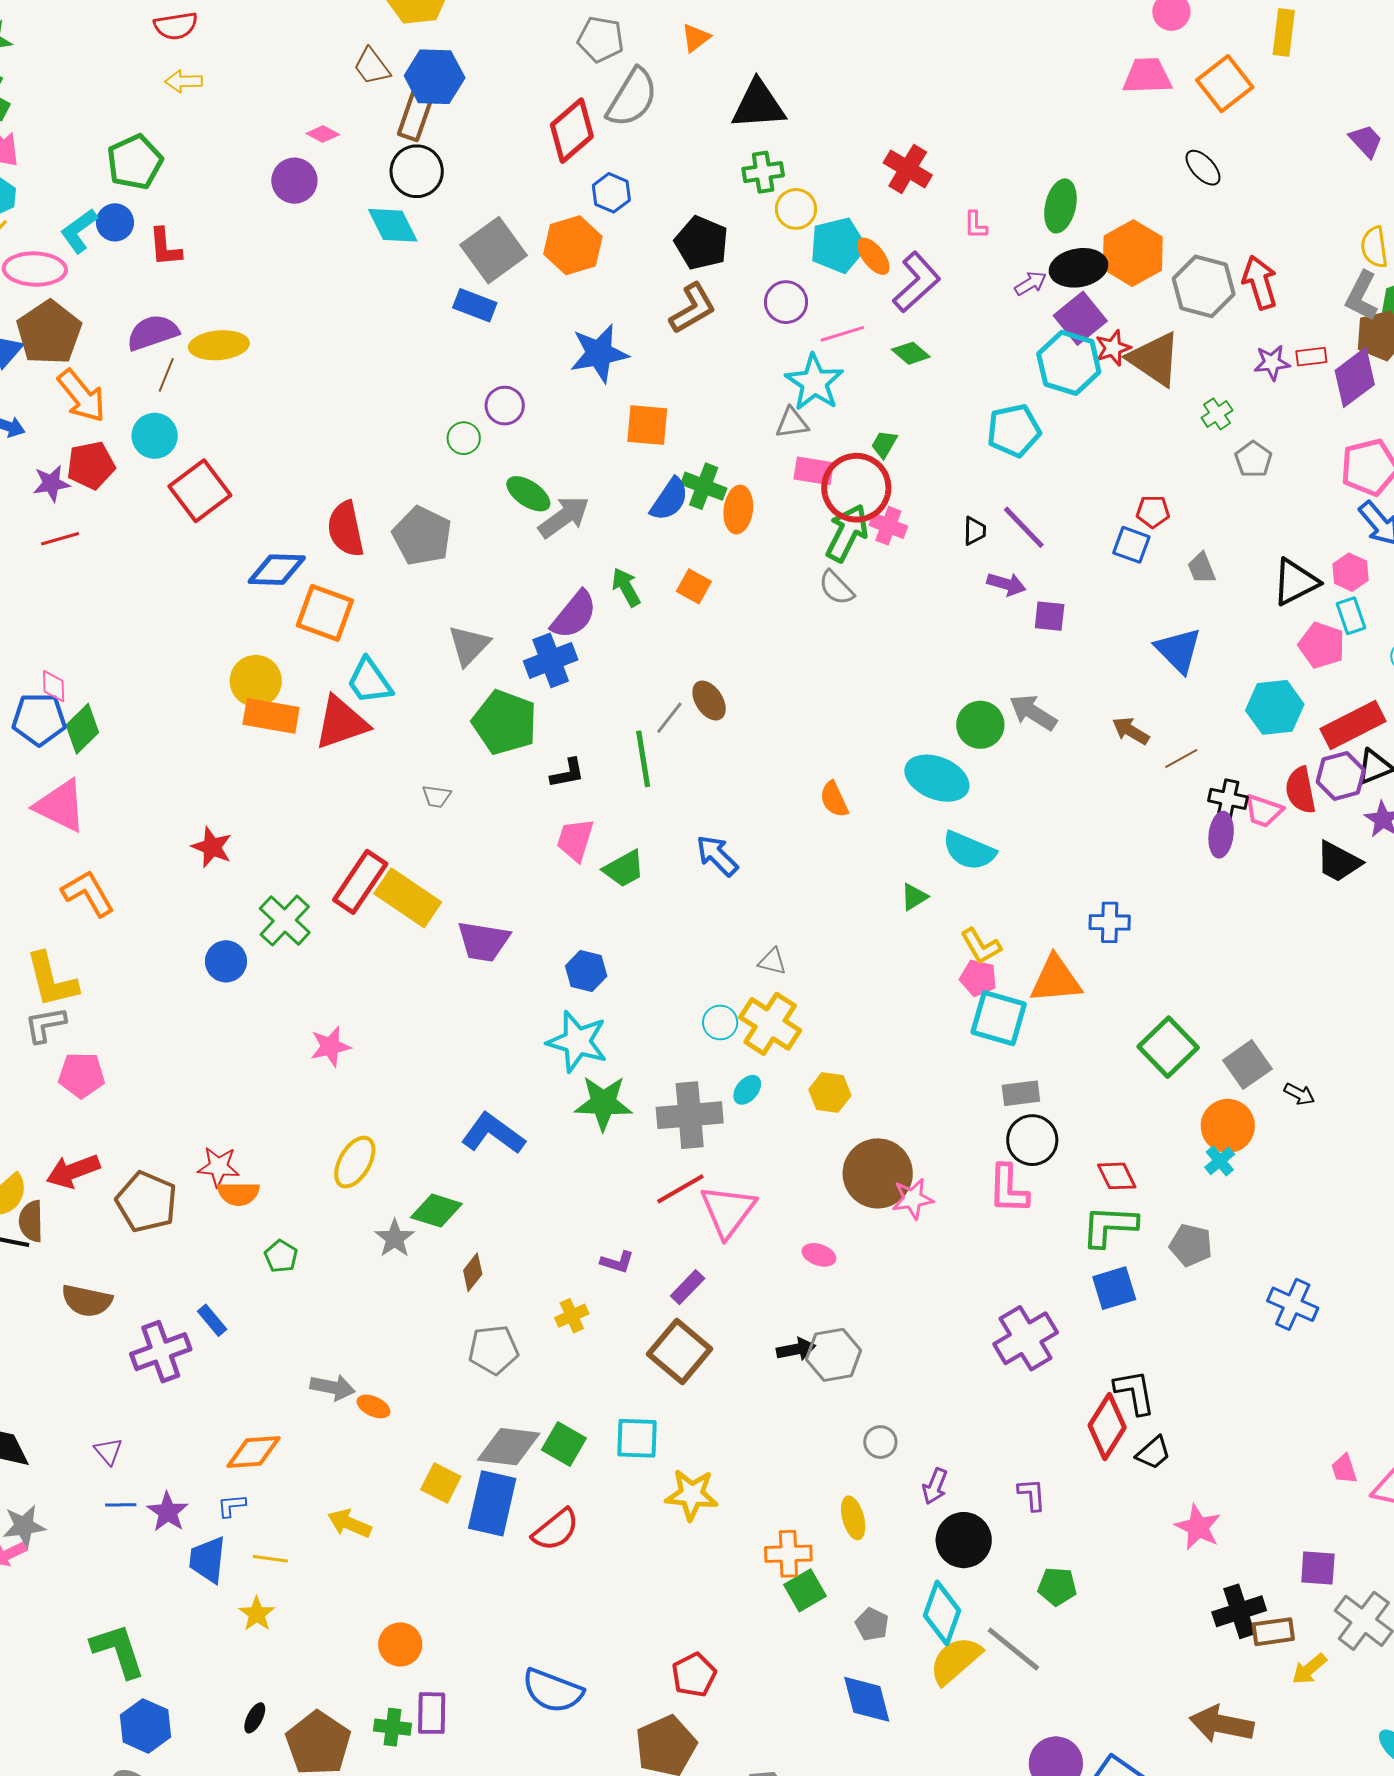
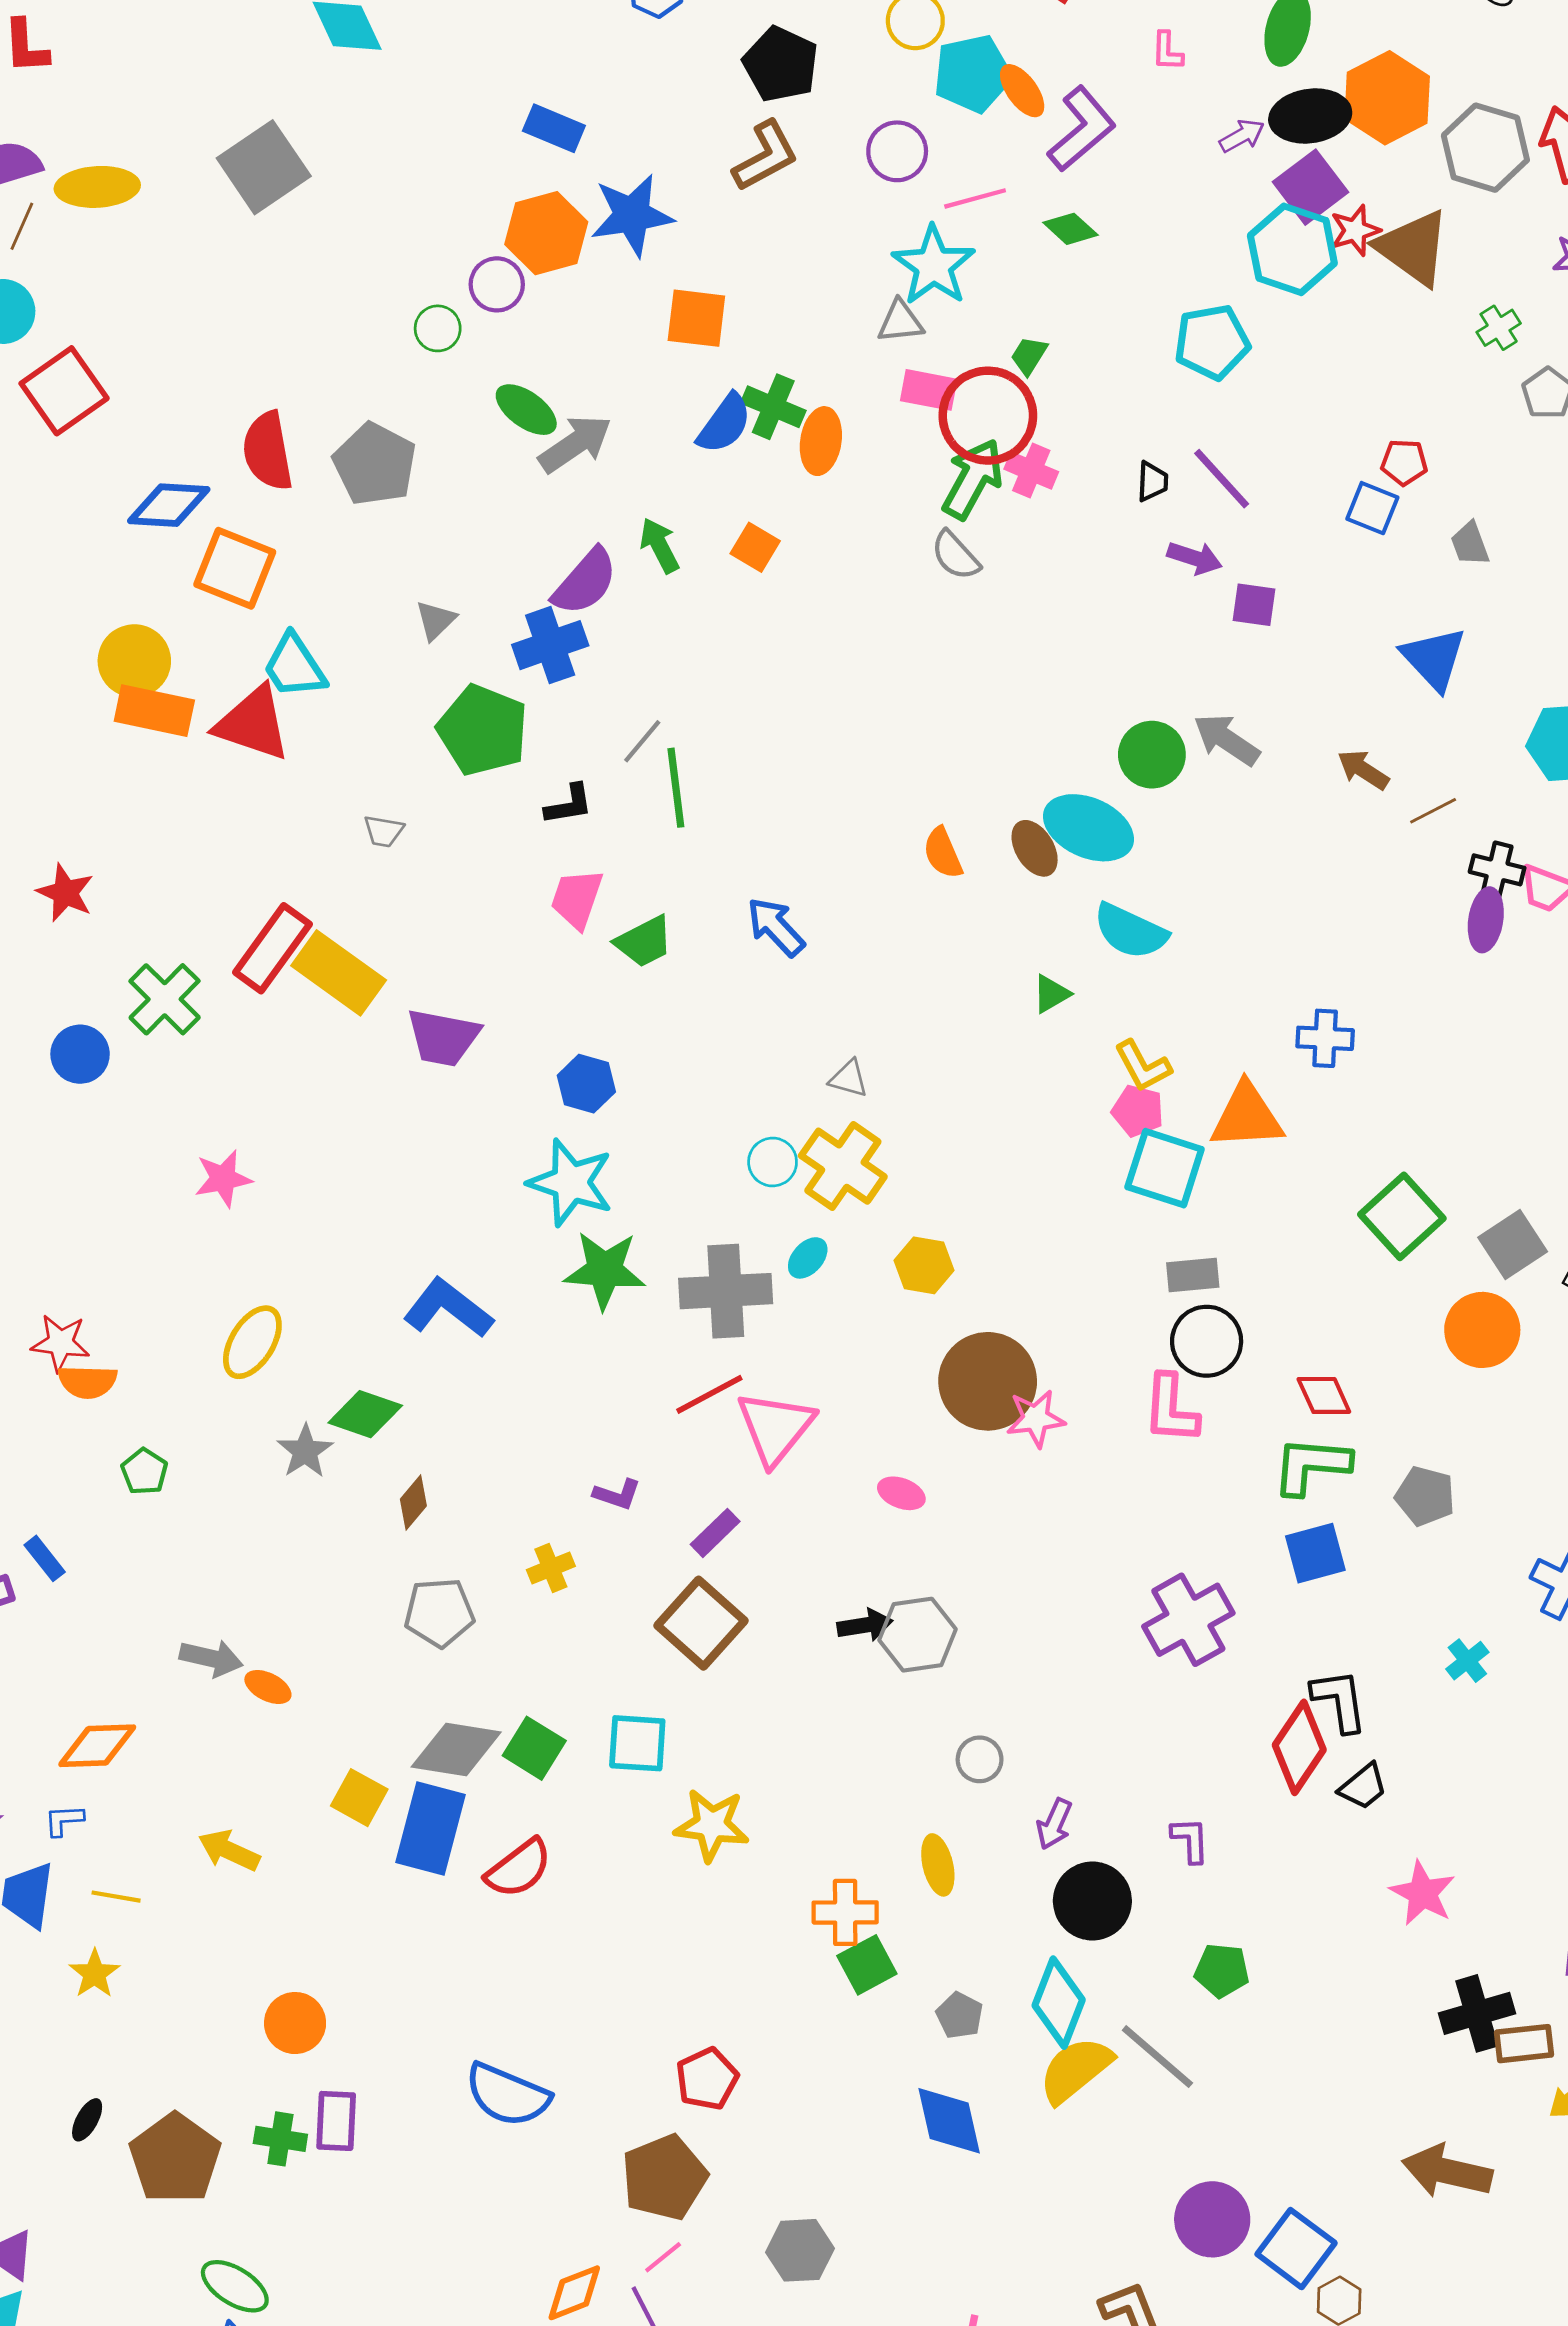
orange hexagon: (573, 245) -> (546, 233), moved
gray square: (494, 250) -> (264, 167), moved
blue rectangle: (475, 305) -> (554, 128), moved
gray triangle: (469, 645) -> (436, 620), size x0.7
brown ellipse: (709, 701) -> (1035, 848), moved
gray line: (669, 718) -> (642, 741), moved
red triangle: (341, 723) -> (253, 723), turned 36
cyan cross: (1220, 1161) -> (1467, 1661), moved

